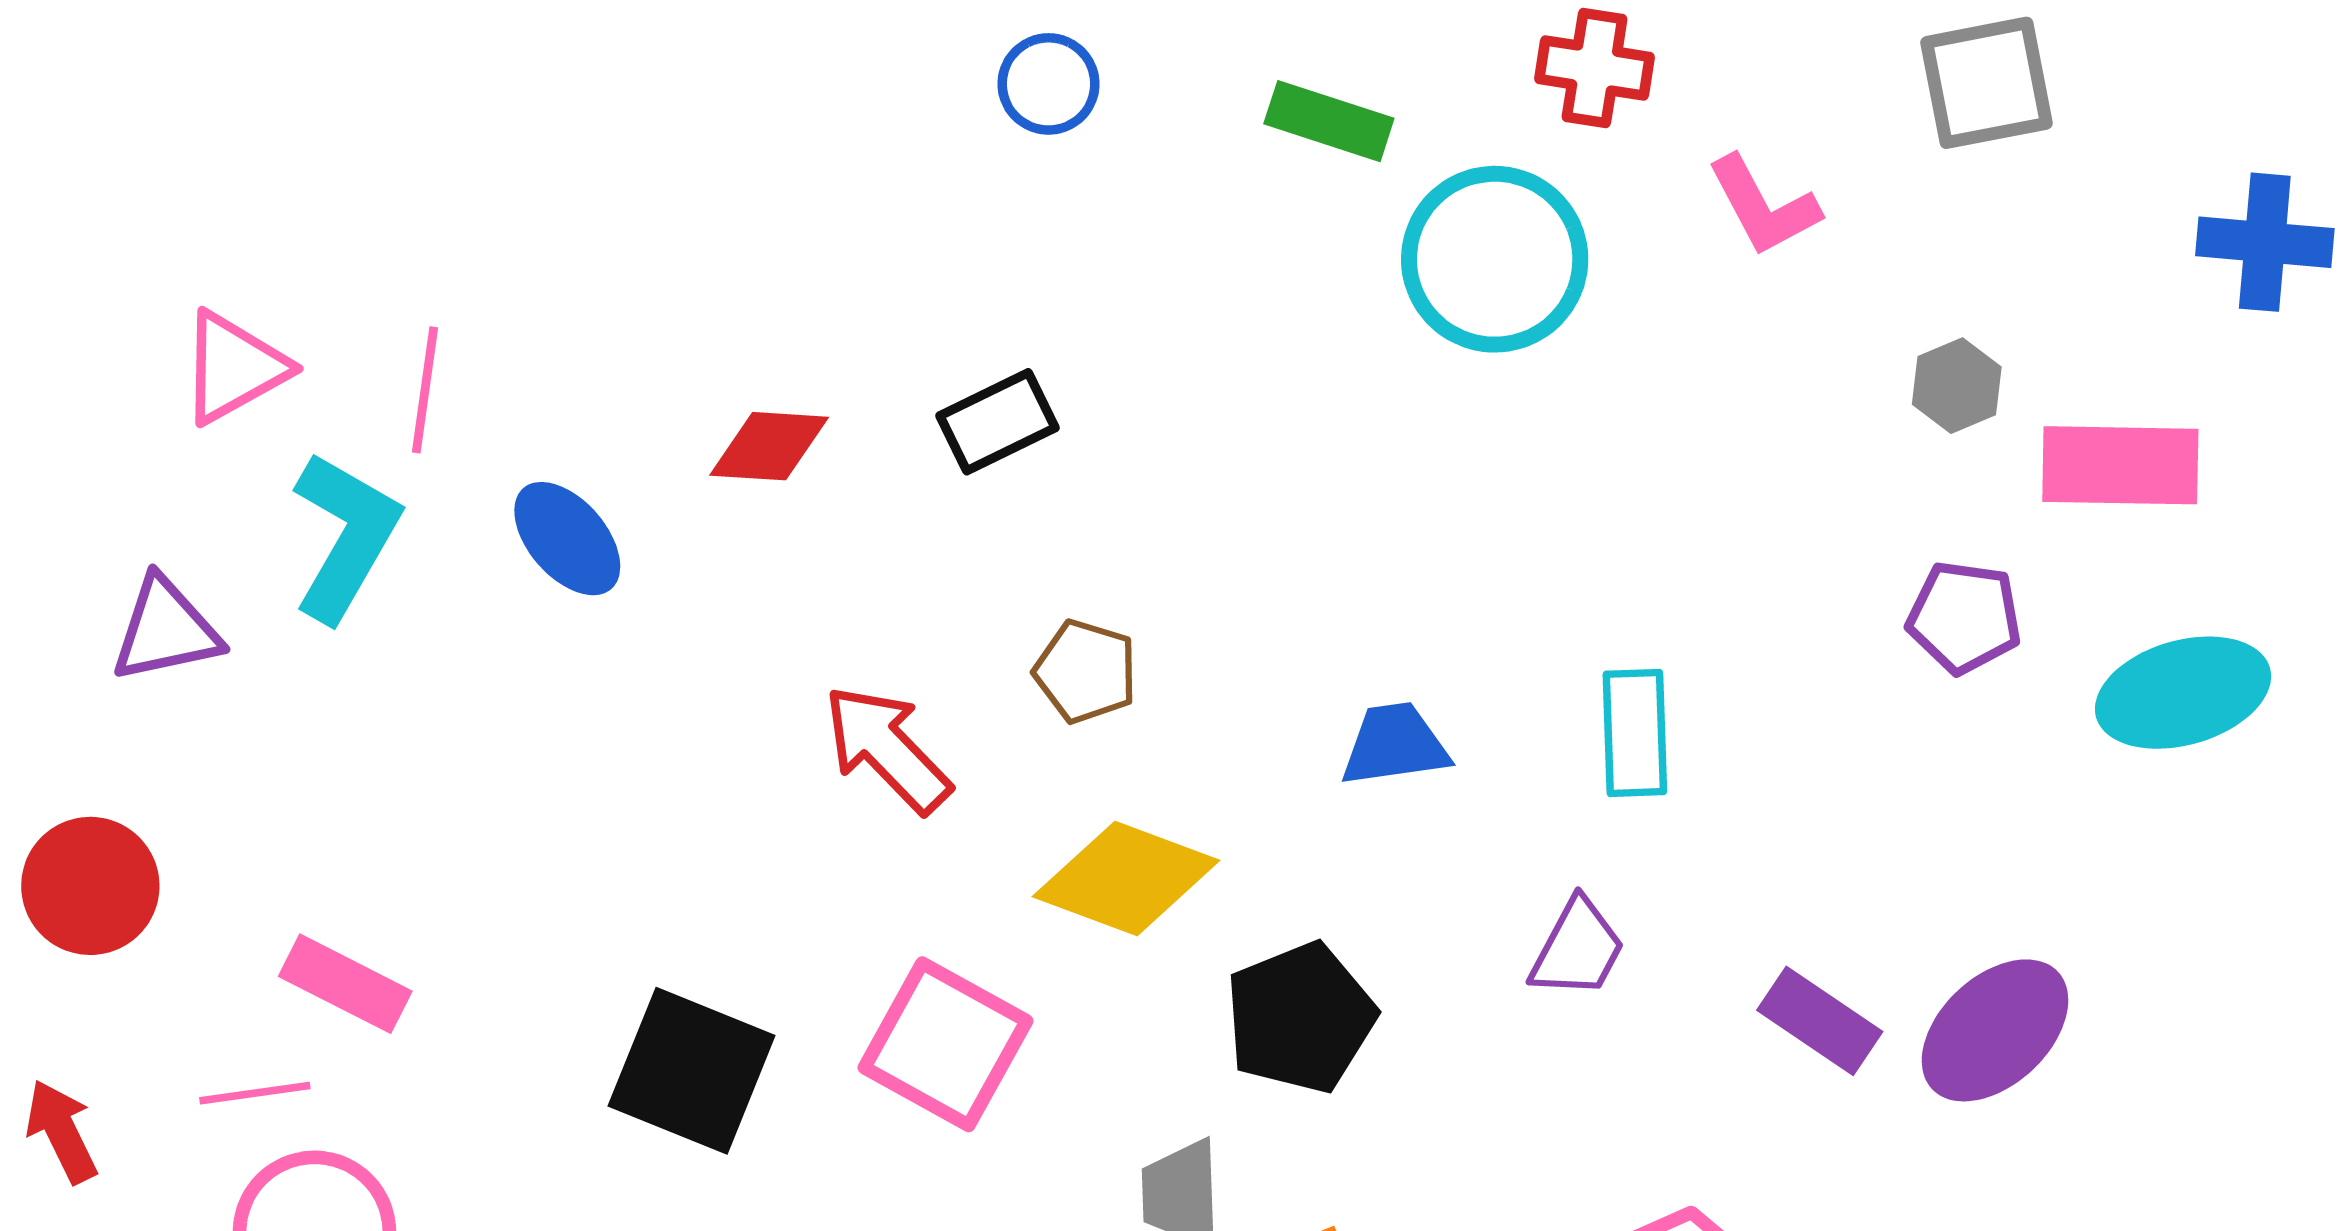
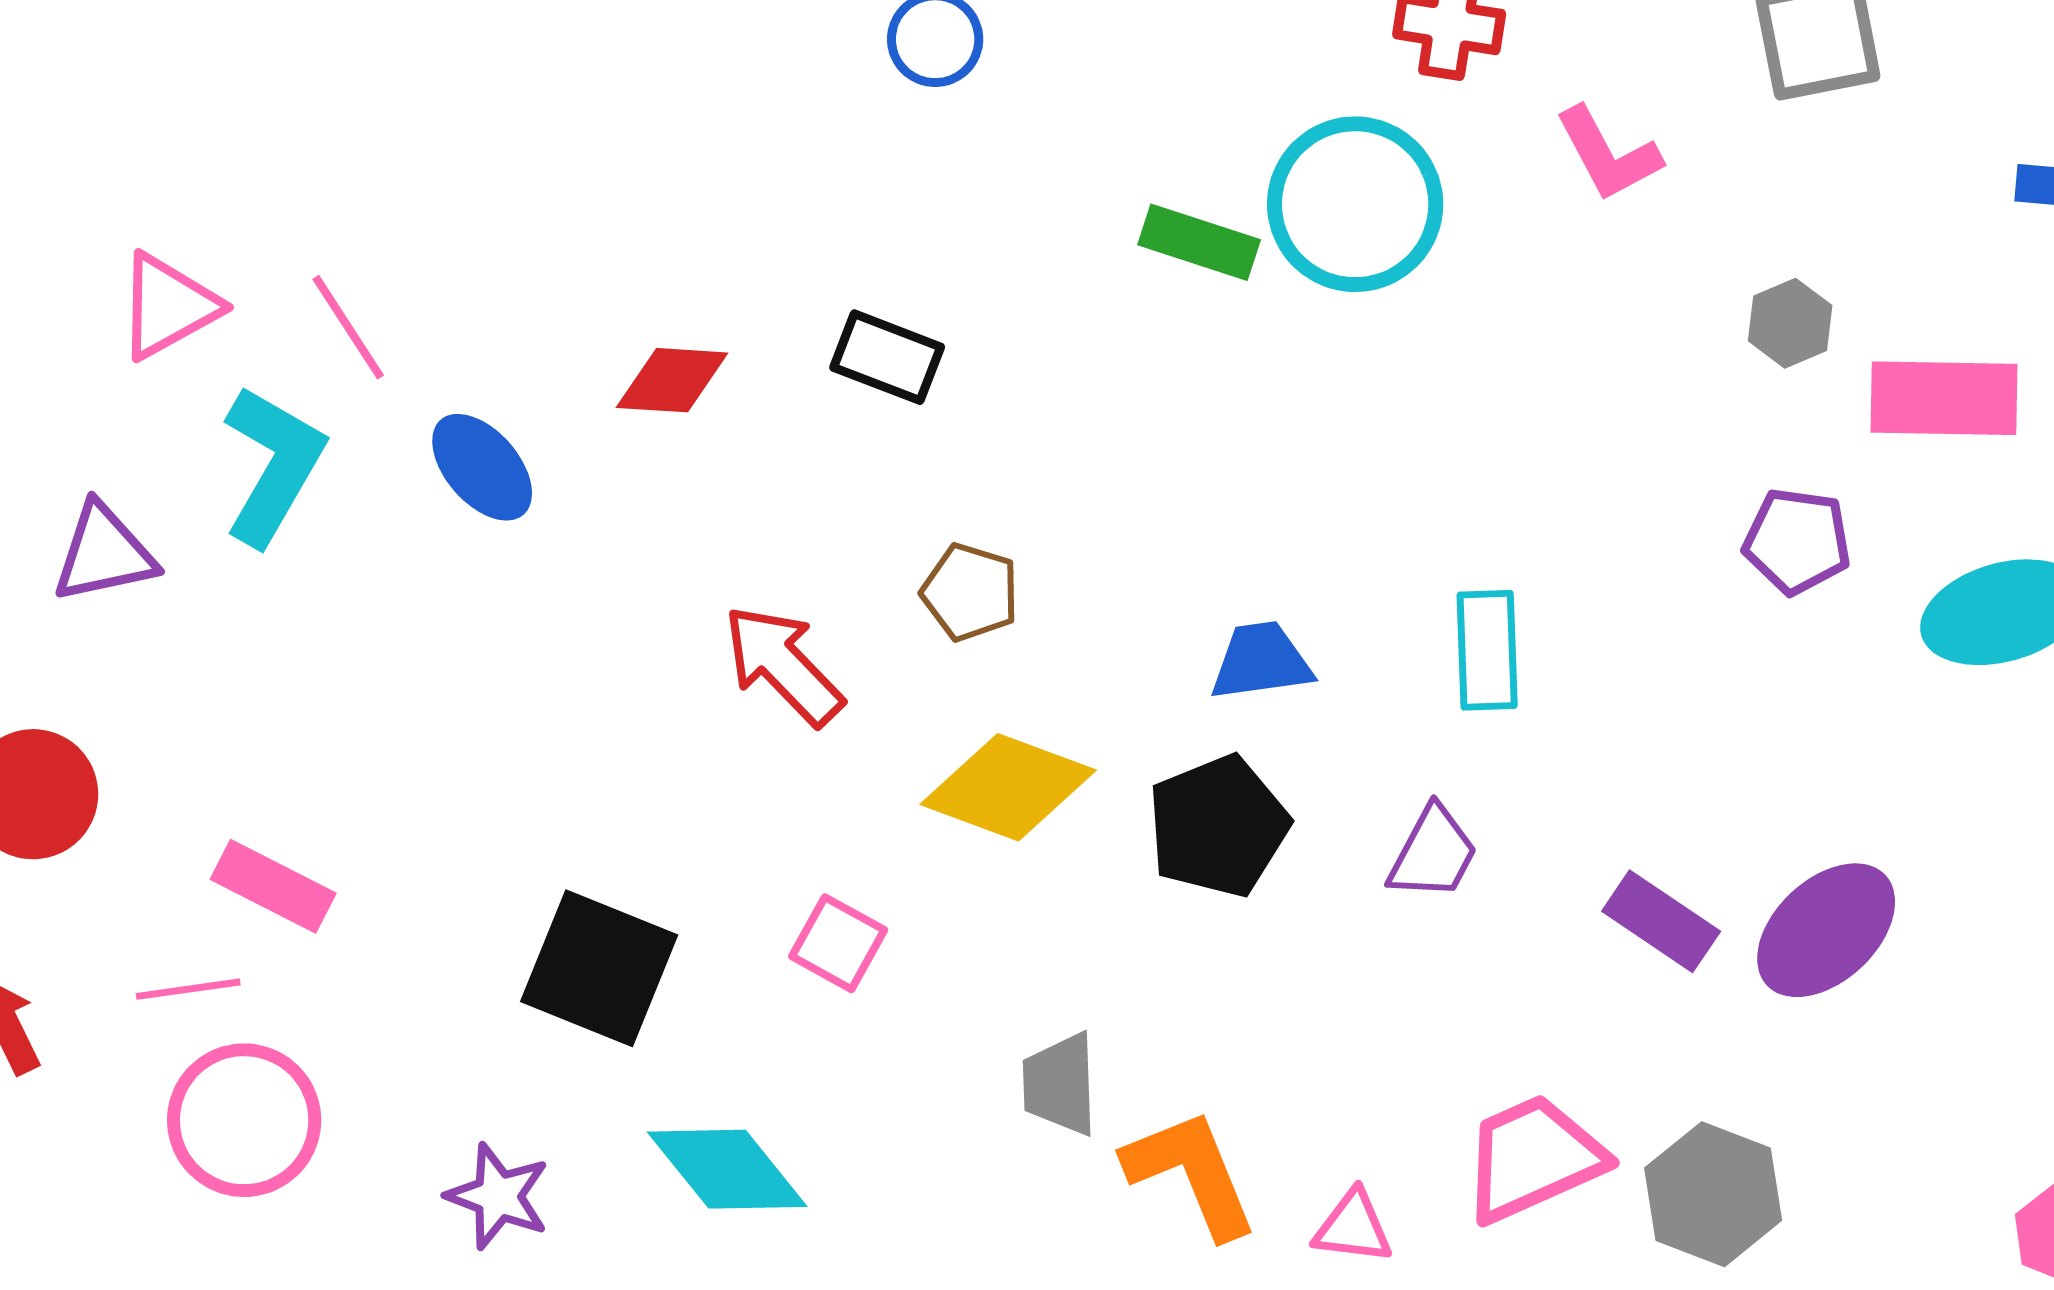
green rectangle: (1329, 121) -> (1199, 242), moved
pink line: (425, 390) -> (348, 327), turned -41
black rectangle: (998, 422) -> (887, 357), turned 47
black pentagon: (1300, 1018) -> (1218, 826), moved
pink square: (945, 1044) -> (838, 943), size x0.6

